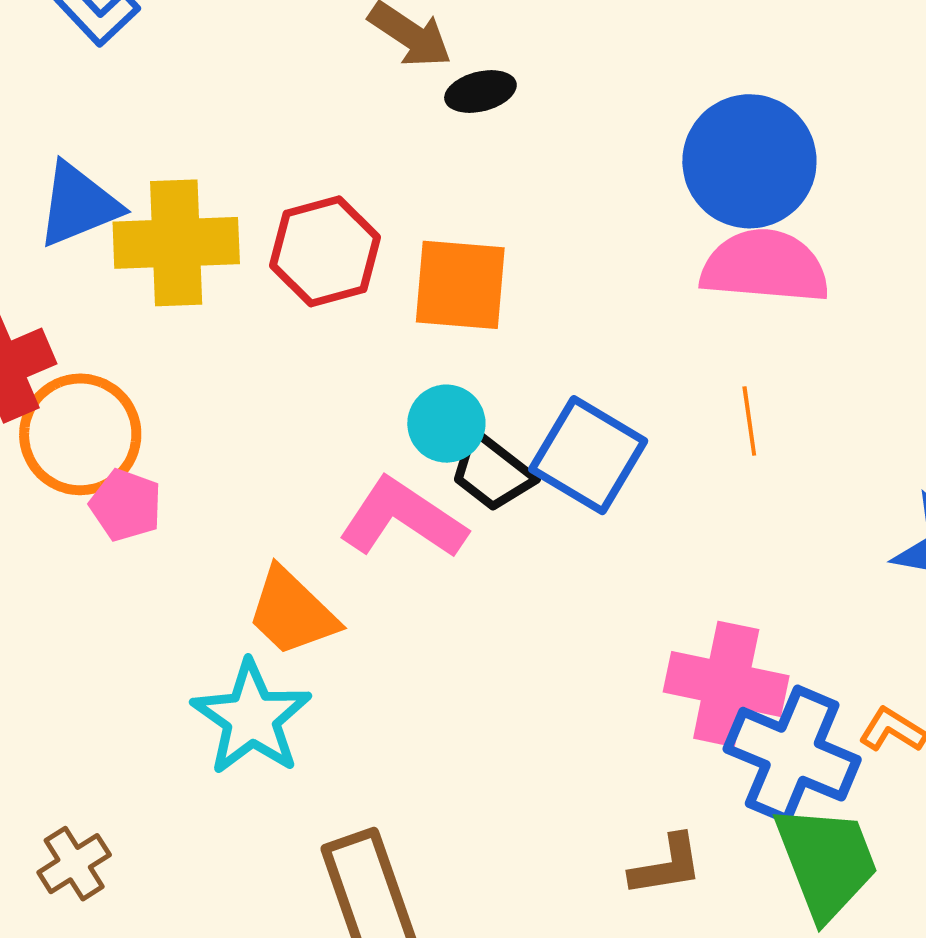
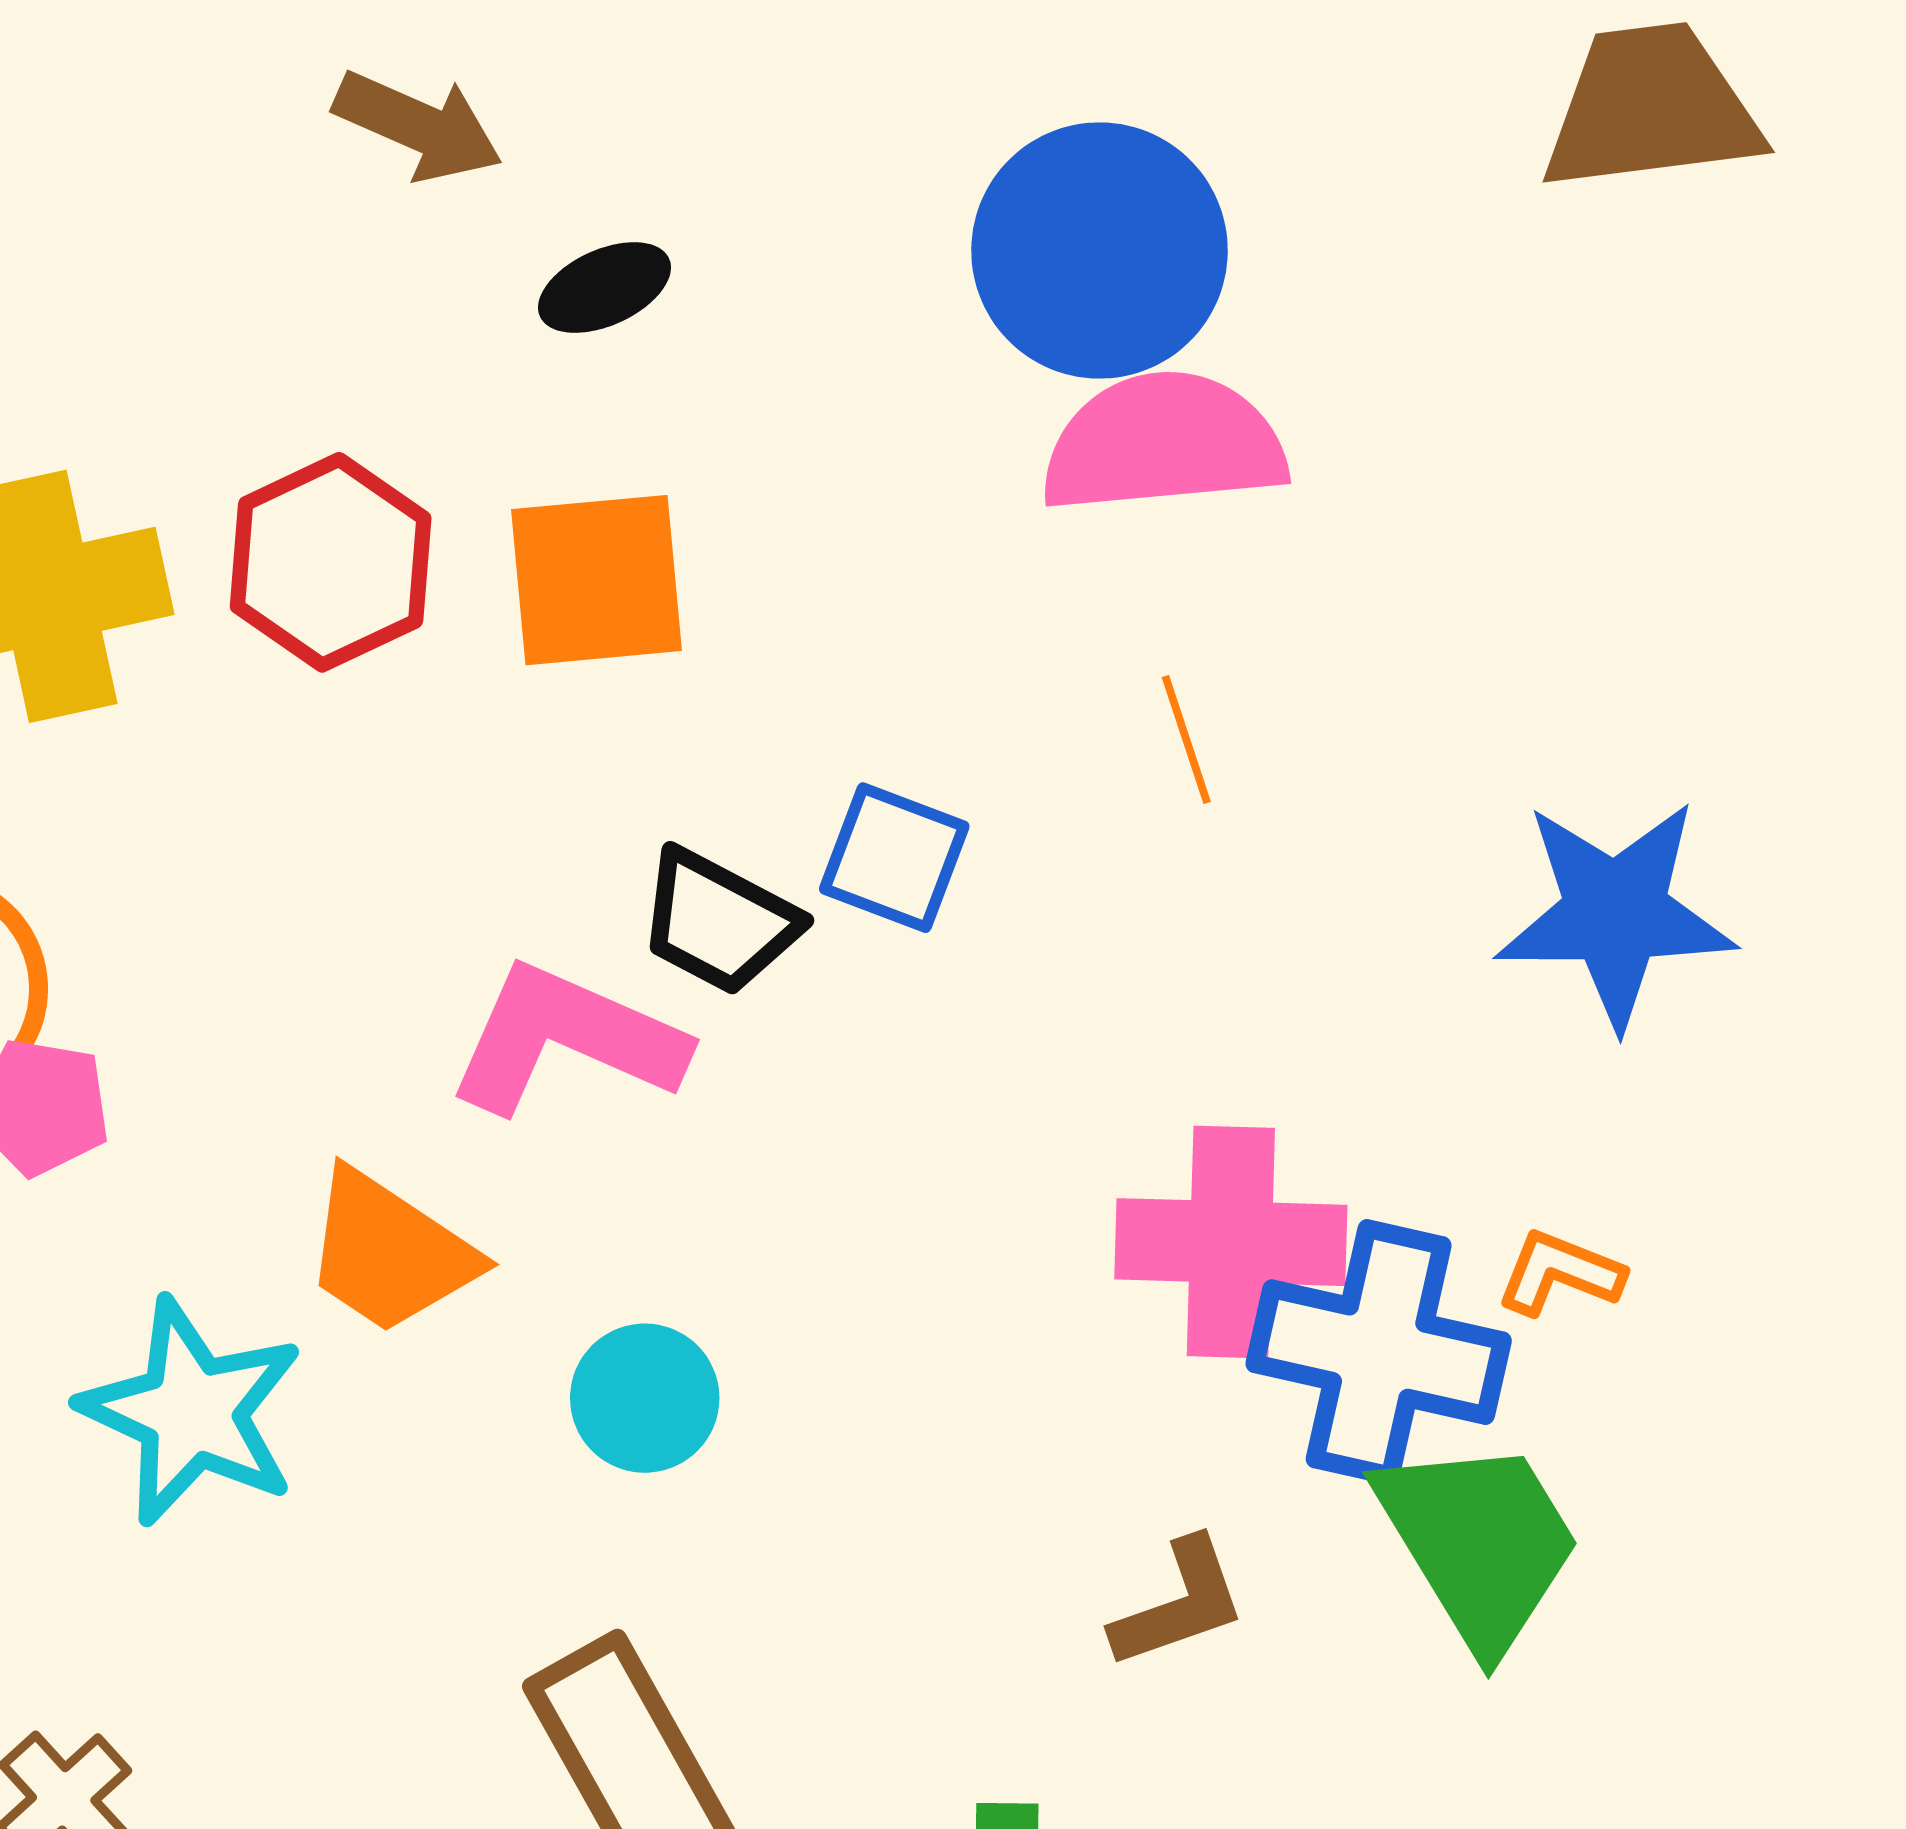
black ellipse: (480, 91) -> (604, 288), moved
cyan circle: (446, 424) -> (645, 1398), moved
blue square: (588, 455) -> (894, 858), size x0.7
cyan star: (252, 718) -> (192, 1412), moved

